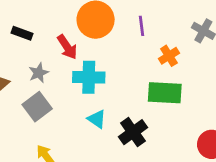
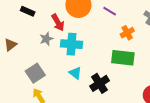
purple line: (141, 26) -> (110, 11), turned -56
gray star: (39, 73) -> (46, 39), moved
gray square: (37, 107) -> (35, 73), moved

